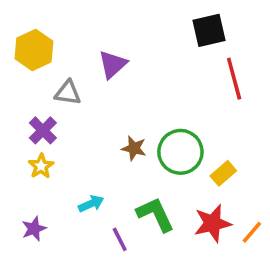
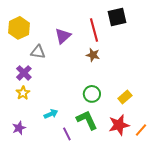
red line: (234, 79) -> (94, 30), moved
brown star: (134, 148) -> (93, 55), moved
green circle: (180, 152) -> (92, 94), moved, size x0.7

